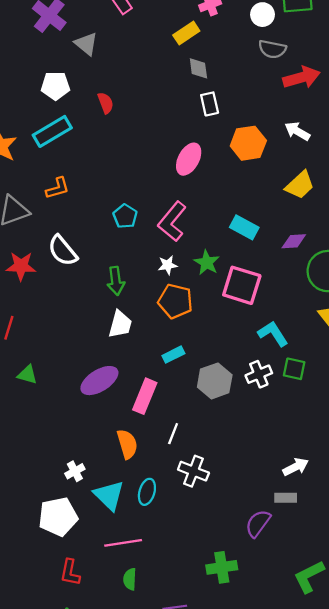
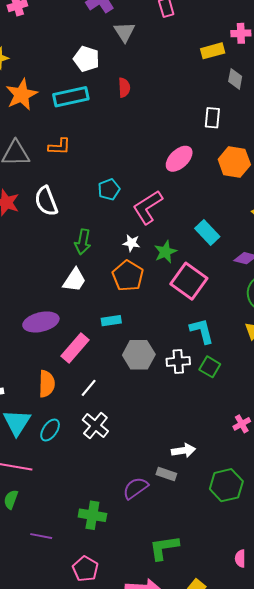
gray diamond: (198, 68) -> (235, 79), moved

